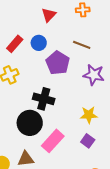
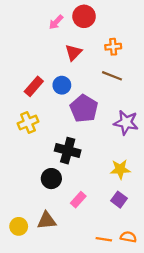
brown line: (82, 45) -> (112, 76), moved
black circle: (30, 123) -> (51, 179), size x0.7
pink rectangle: (53, 141) -> (78, 200), size x0.6

